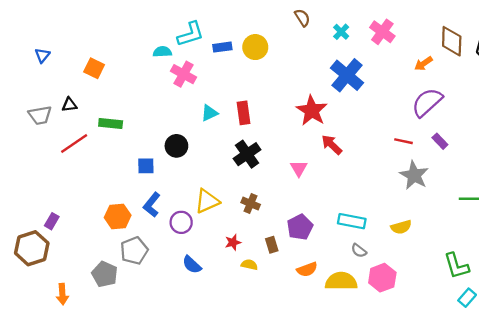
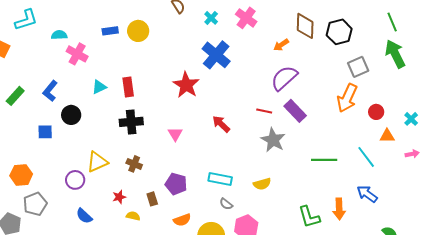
cyan L-shape: (191, 34) -> (26, 20), moved
green rectangle: (111, 124) -> (15, 96), turned -54
purple rectangle: (440, 141) -> (295, 111), size x1.6
red arrow: (332, 145) -> (221, 124), moved
black cross: (247, 154) -> (131, 122), turned 30
blue L-shape: (152, 205) -> (50, 91), moved
purple pentagon: (300, 227) -> (176, 184), turned -30

